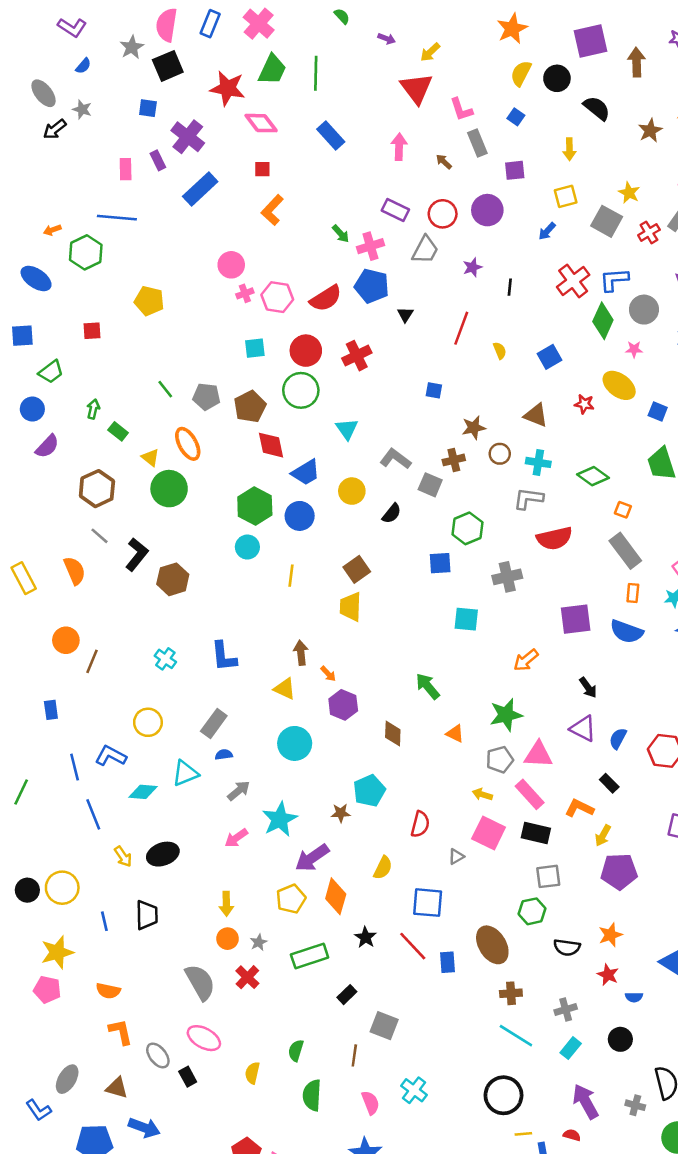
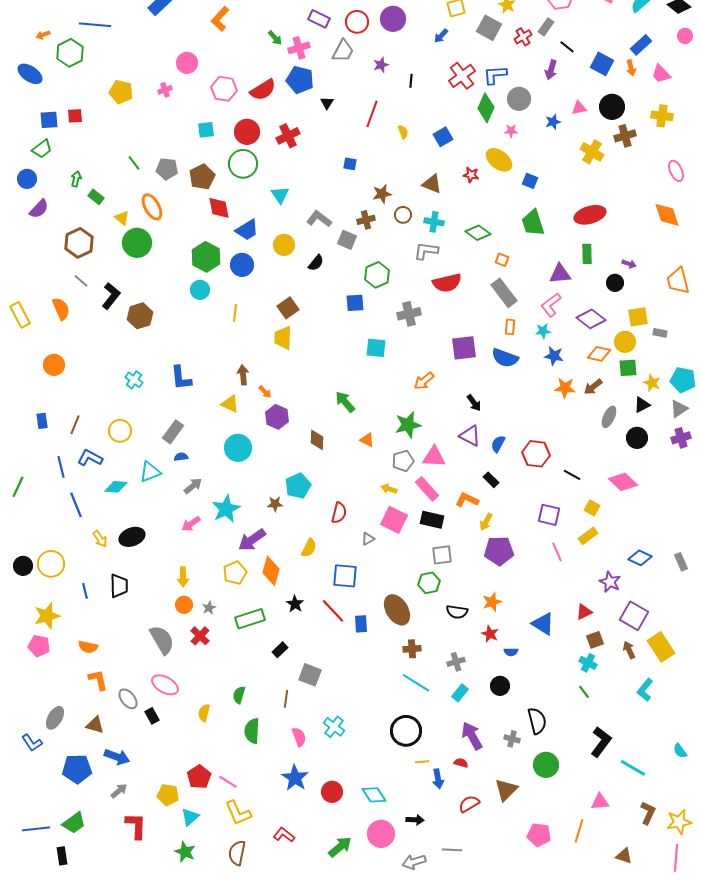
pink cross: (245, 293) -> (165, 90), moved
blue square: (22, 336) -> (49, 120), moved
brown line: (92, 661) -> (75, 425), moved

